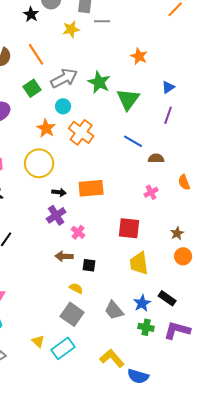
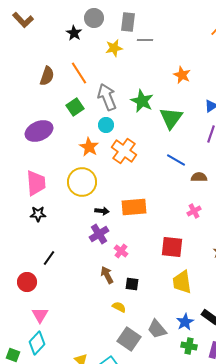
gray arrow: (64, 78) -> (107, 97), turned -84
brown arrow: (64, 256) -> (107, 275), turned 60
gray square: (72, 314) -> (129, 339), moved

